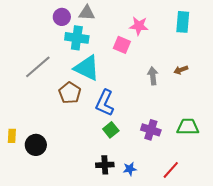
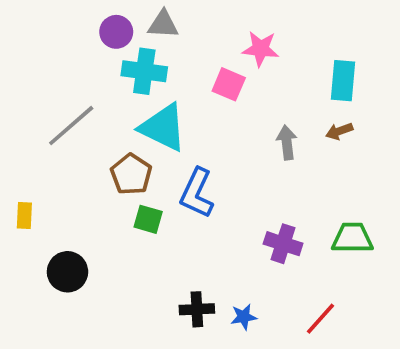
cyan rectangle: (183, 22) -> (343, 81), moved
green square: (111, 130) -> (148, 219), moved, turned -35
yellow rectangle: (12, 136) -> (24, 216), moved

